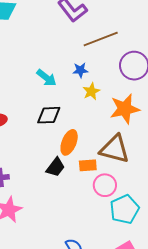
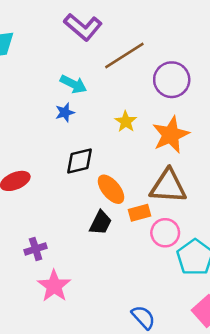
blue star: (80, 70) -> (65, 112), moved
cyan arrow: (46, 78) -> (73, 84), moved
orange ellipse: (69, 142) -> (111, 189), turned -50

